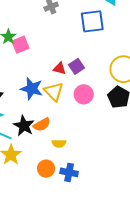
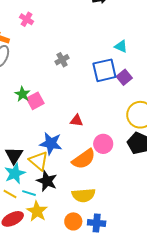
purple square: (77, 66) -> (124, 77), moved
yellow triangle: (54, 92) -> (39, 161), moved
orange semicircle: (42, 125) -> (84, 159), moved, size x1.4
yellow semicircle: (59, 143) -> (84, 195), size x1.6

